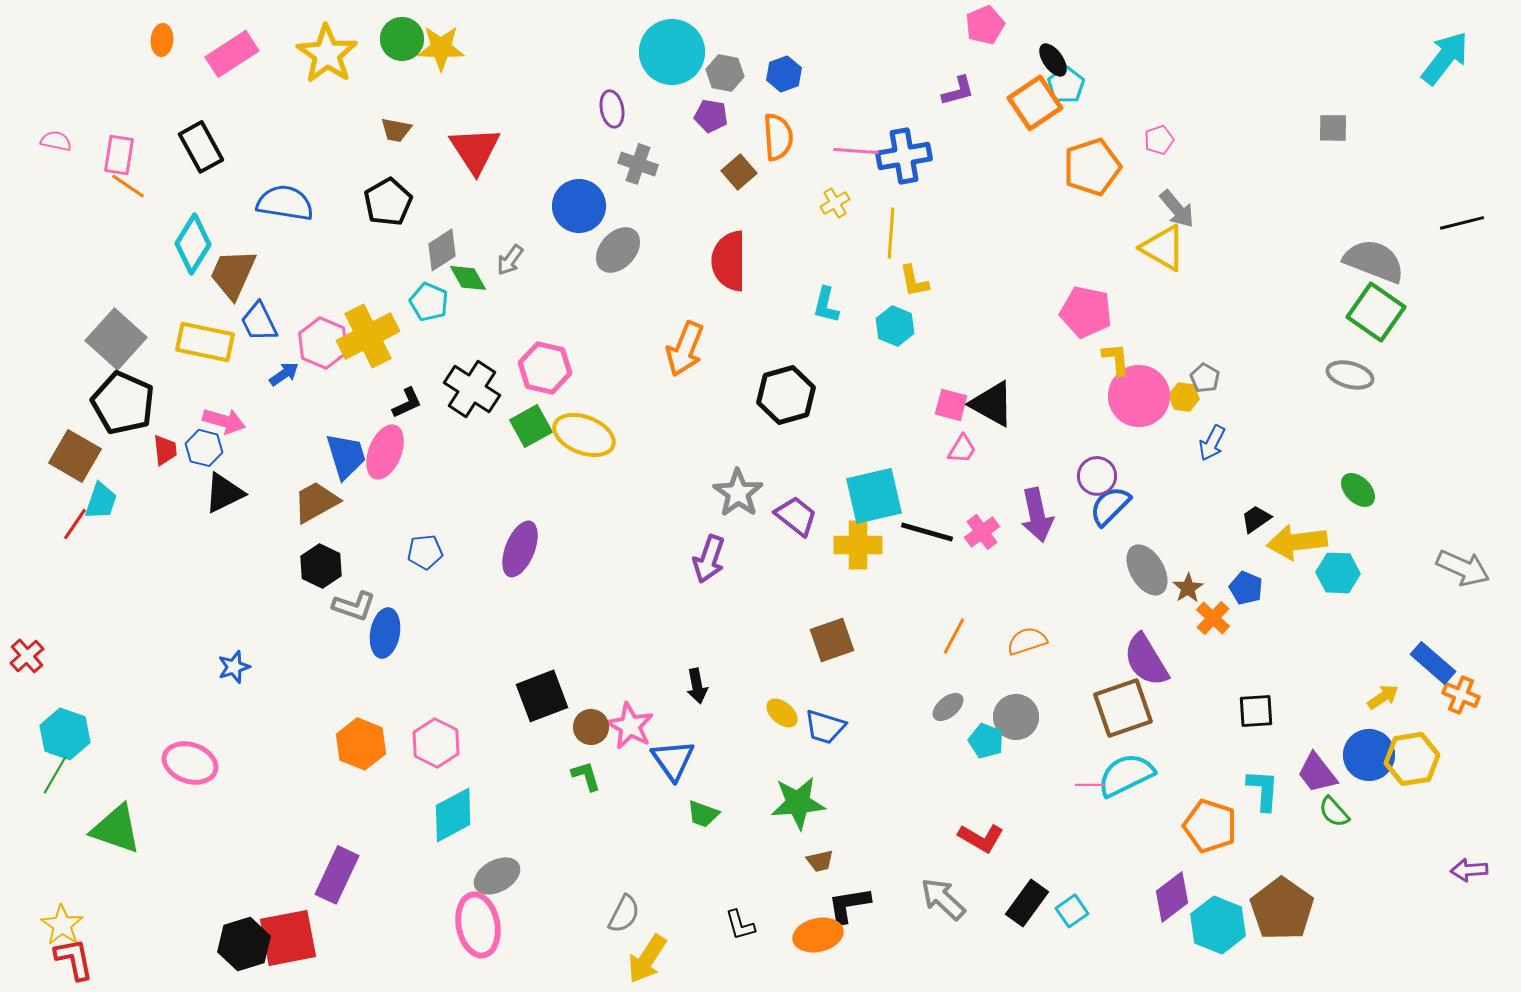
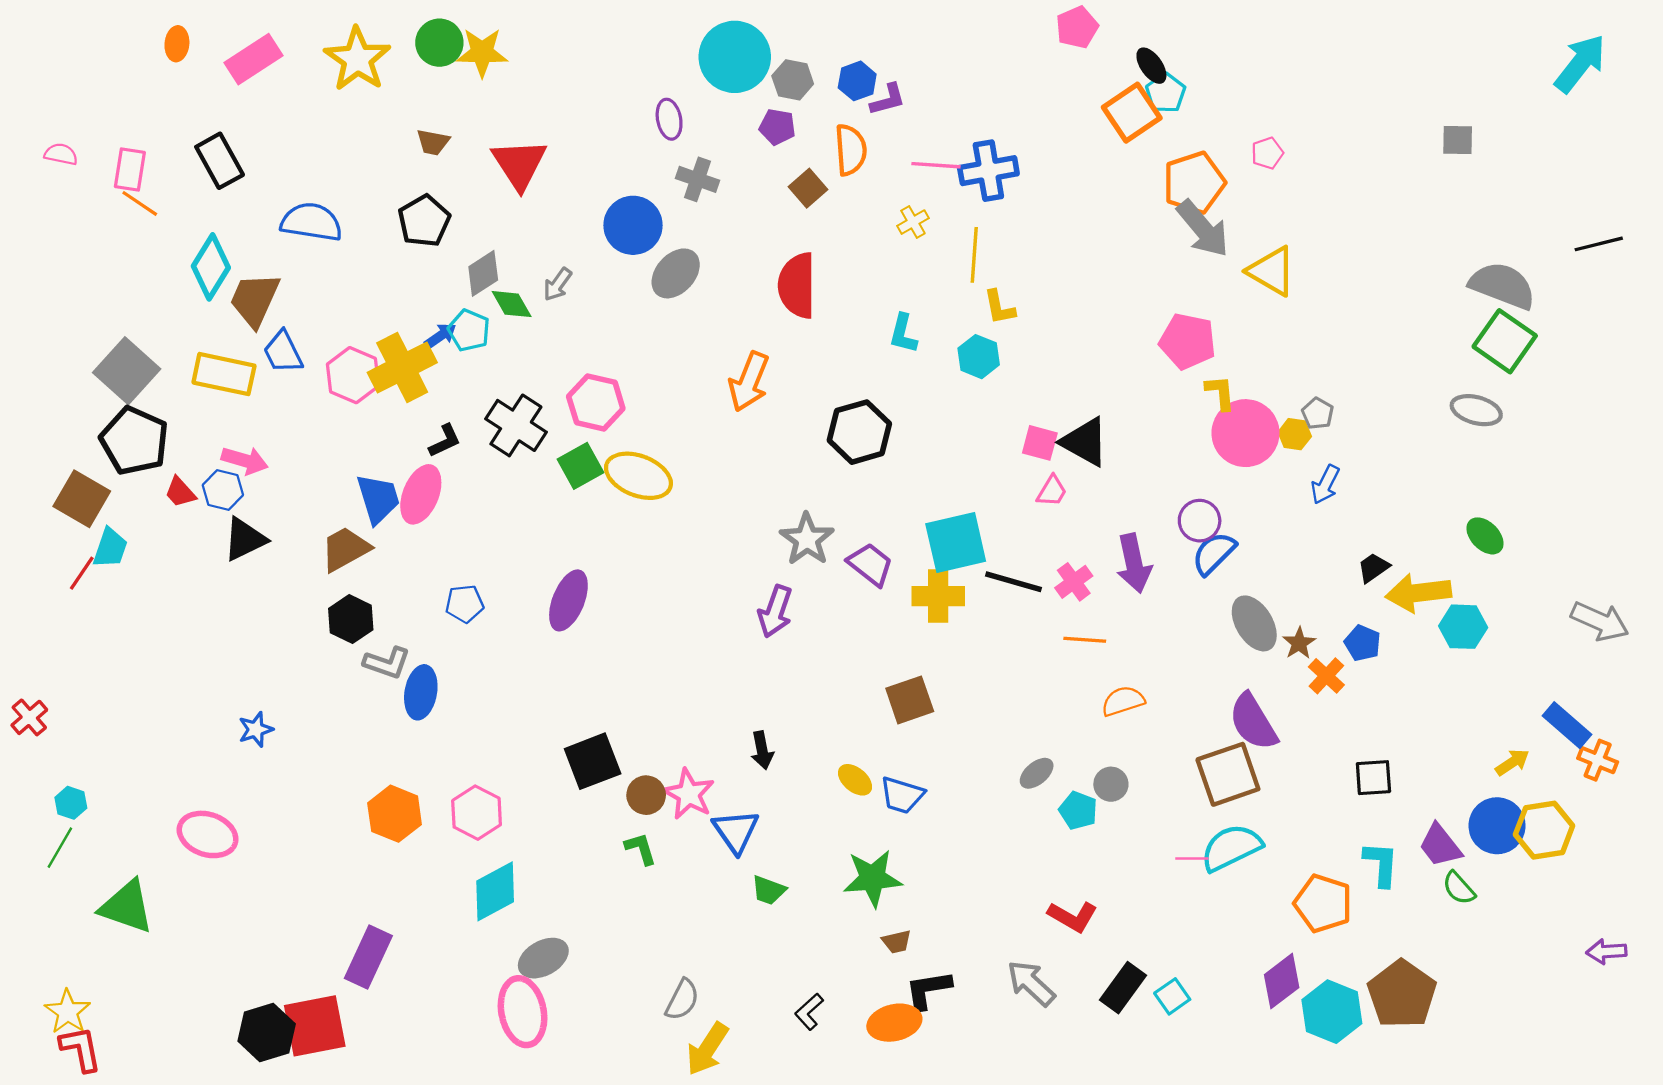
purple L-shape: (958, 91) -> (888, 100), moved
gray arrow: (1177, 209) -> (1203, 229), moved, size x1.4
blue arrow: (284, 374) -> (441, 336), moved
red trapezoid: (165, 450) -> (180, 492), turned 144
orange line: (954, 636) -> (1085, 640), moved, turned 66
gray circle: (1016, 717) -> (1111, 784), size x0.7
cyan hexagon: (65, 734) -> (71, 803), size x0.6
black L-shape: (740, 925) -> (809, 1012), turned 64

